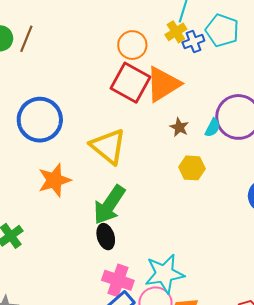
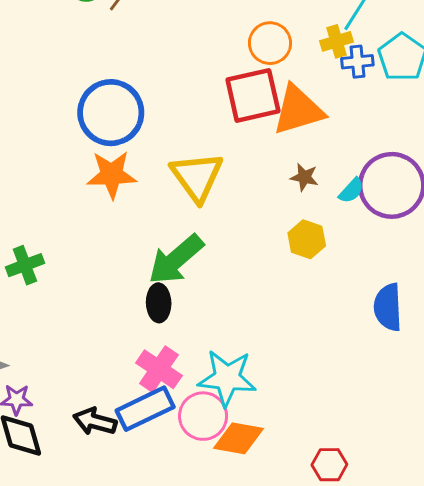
red square: (131, 83) -> (253, 95), turned 33
brown star: (179, 127) -> (304, 177), turned -30
orange star: (54, 180) -> (112, 175), moved

